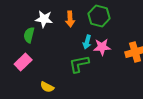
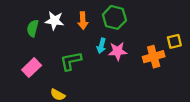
green semicircle: (29, 35) -> (33, 28), moved
green L-shape: (79, 64) -> (71, 61), moved

